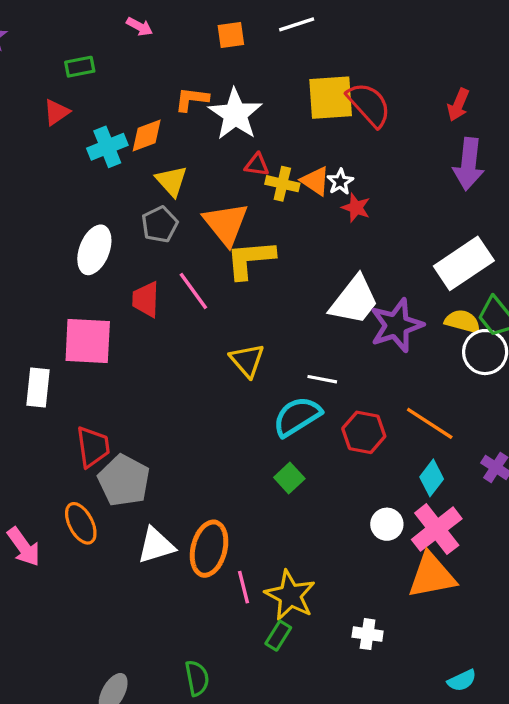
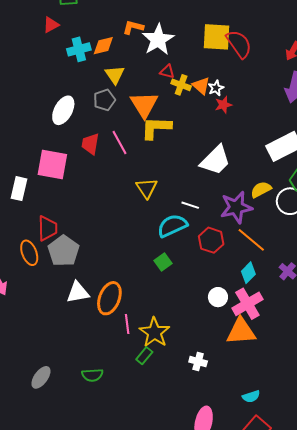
red star: (356, 208) -> (223, 105), turned 30
yellow semicircle: (463, 321) -> (261, 190), moved, turned -50
purple star: (396, 325) -> (236, 207), moved
orange ellipse: (81, 523) -> (29, 253), moved
green semicircle: (197, 678) -> (92, 375), turned 90

